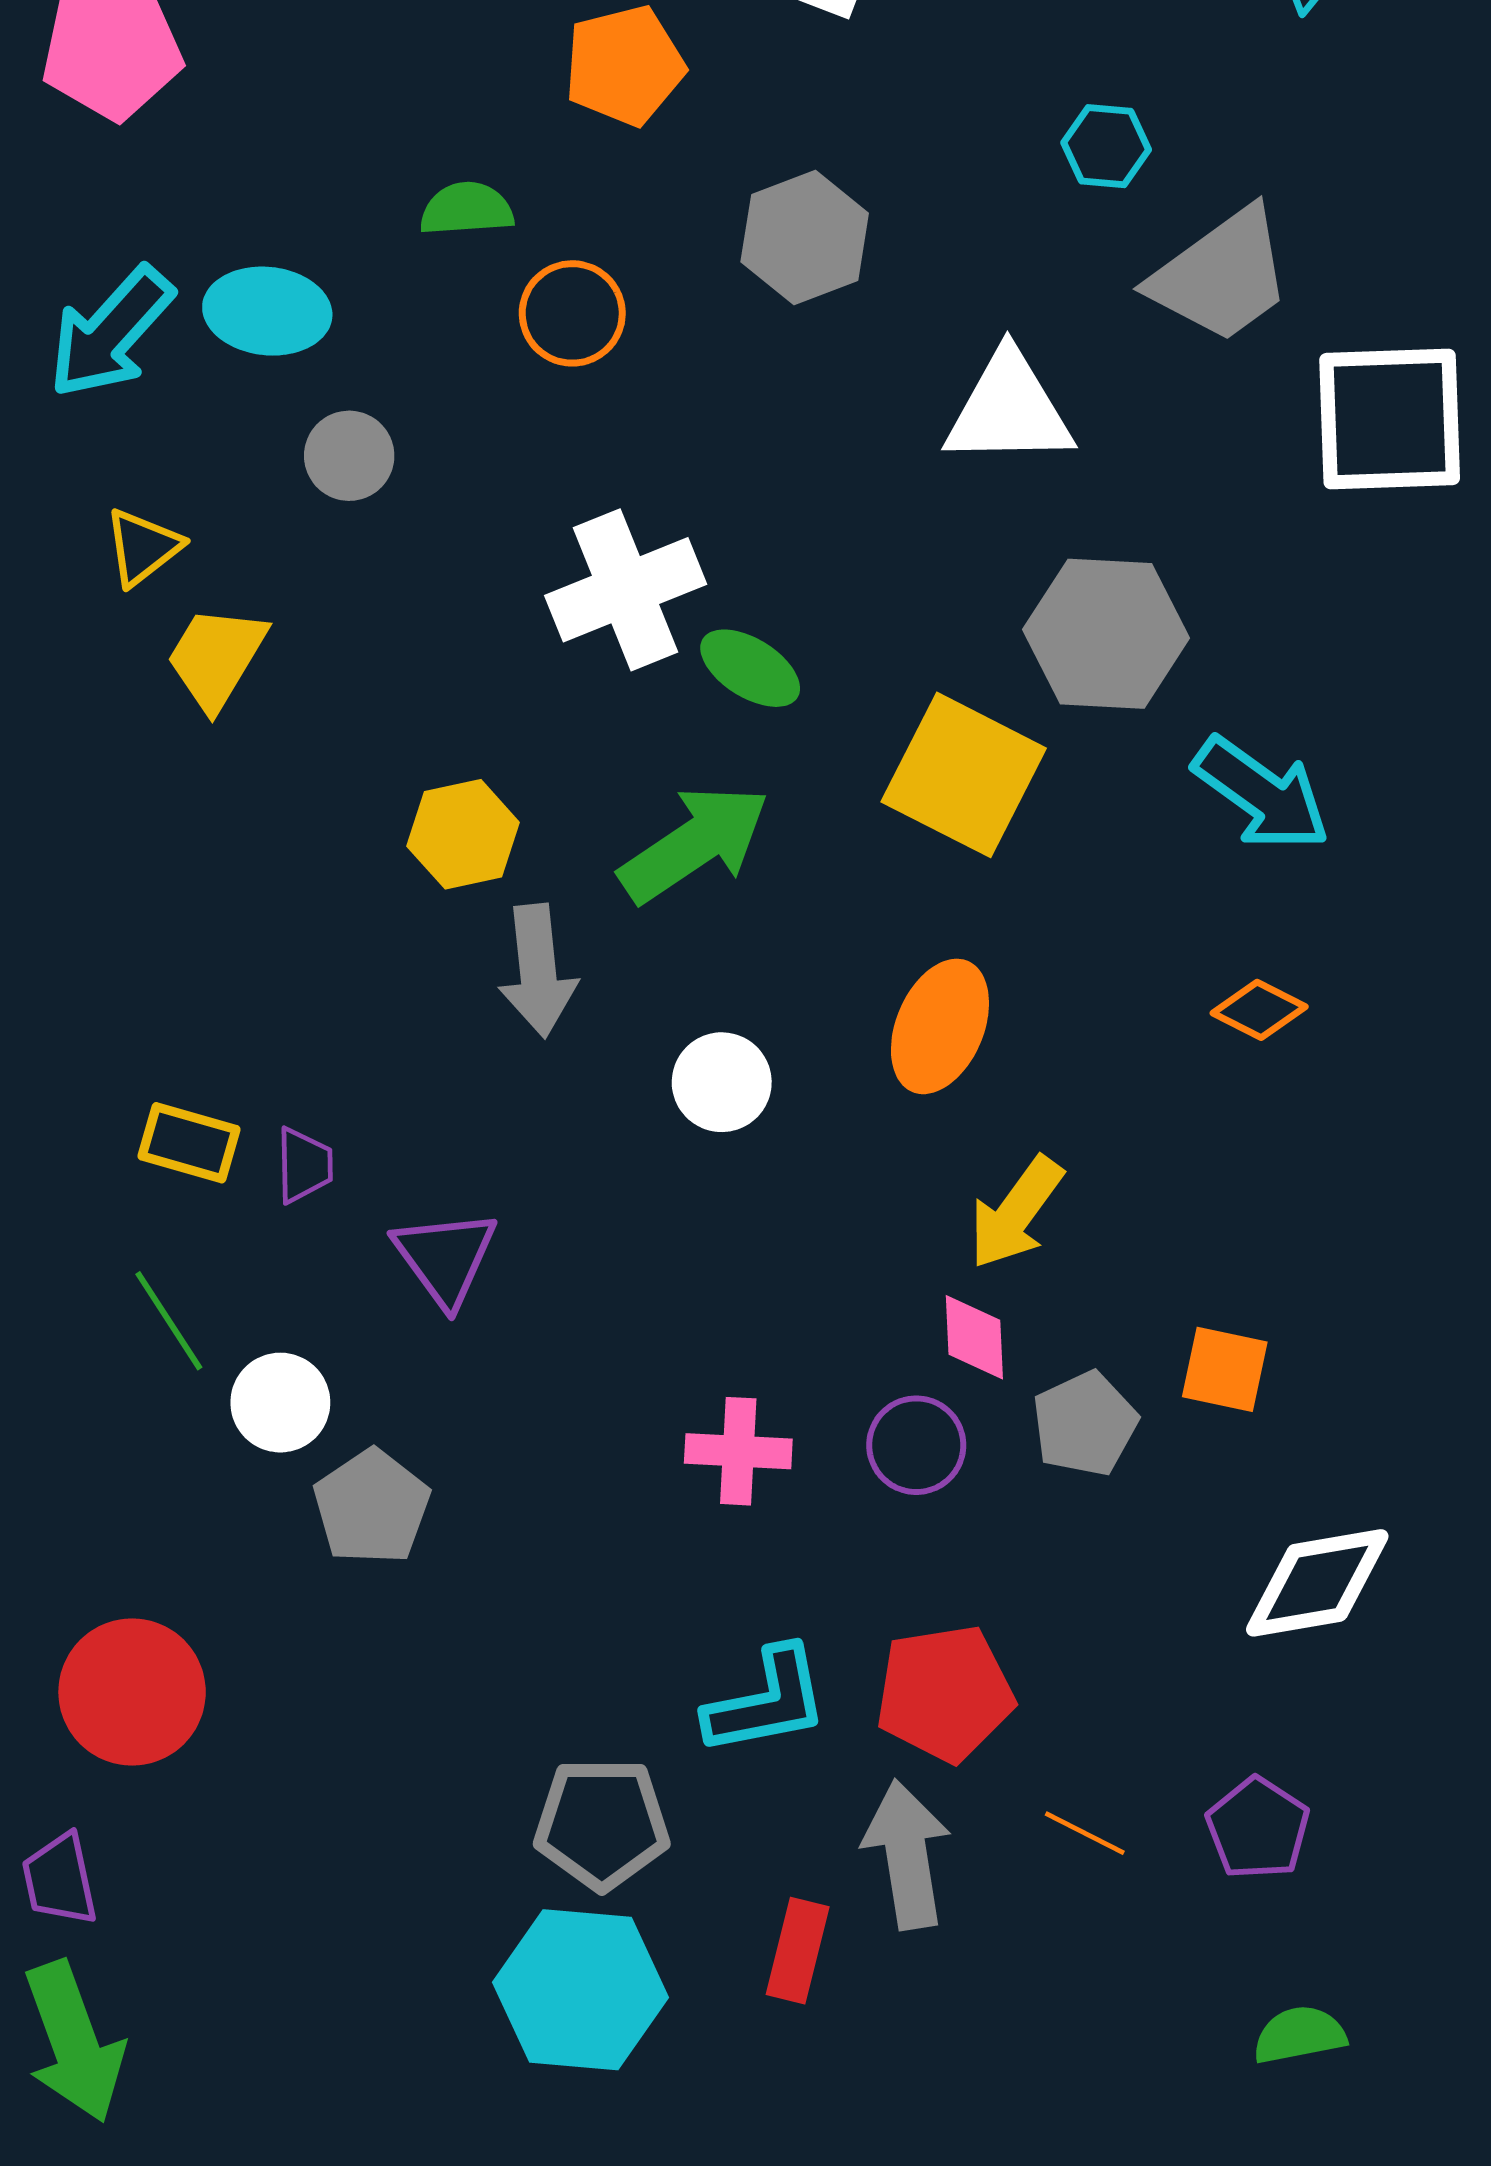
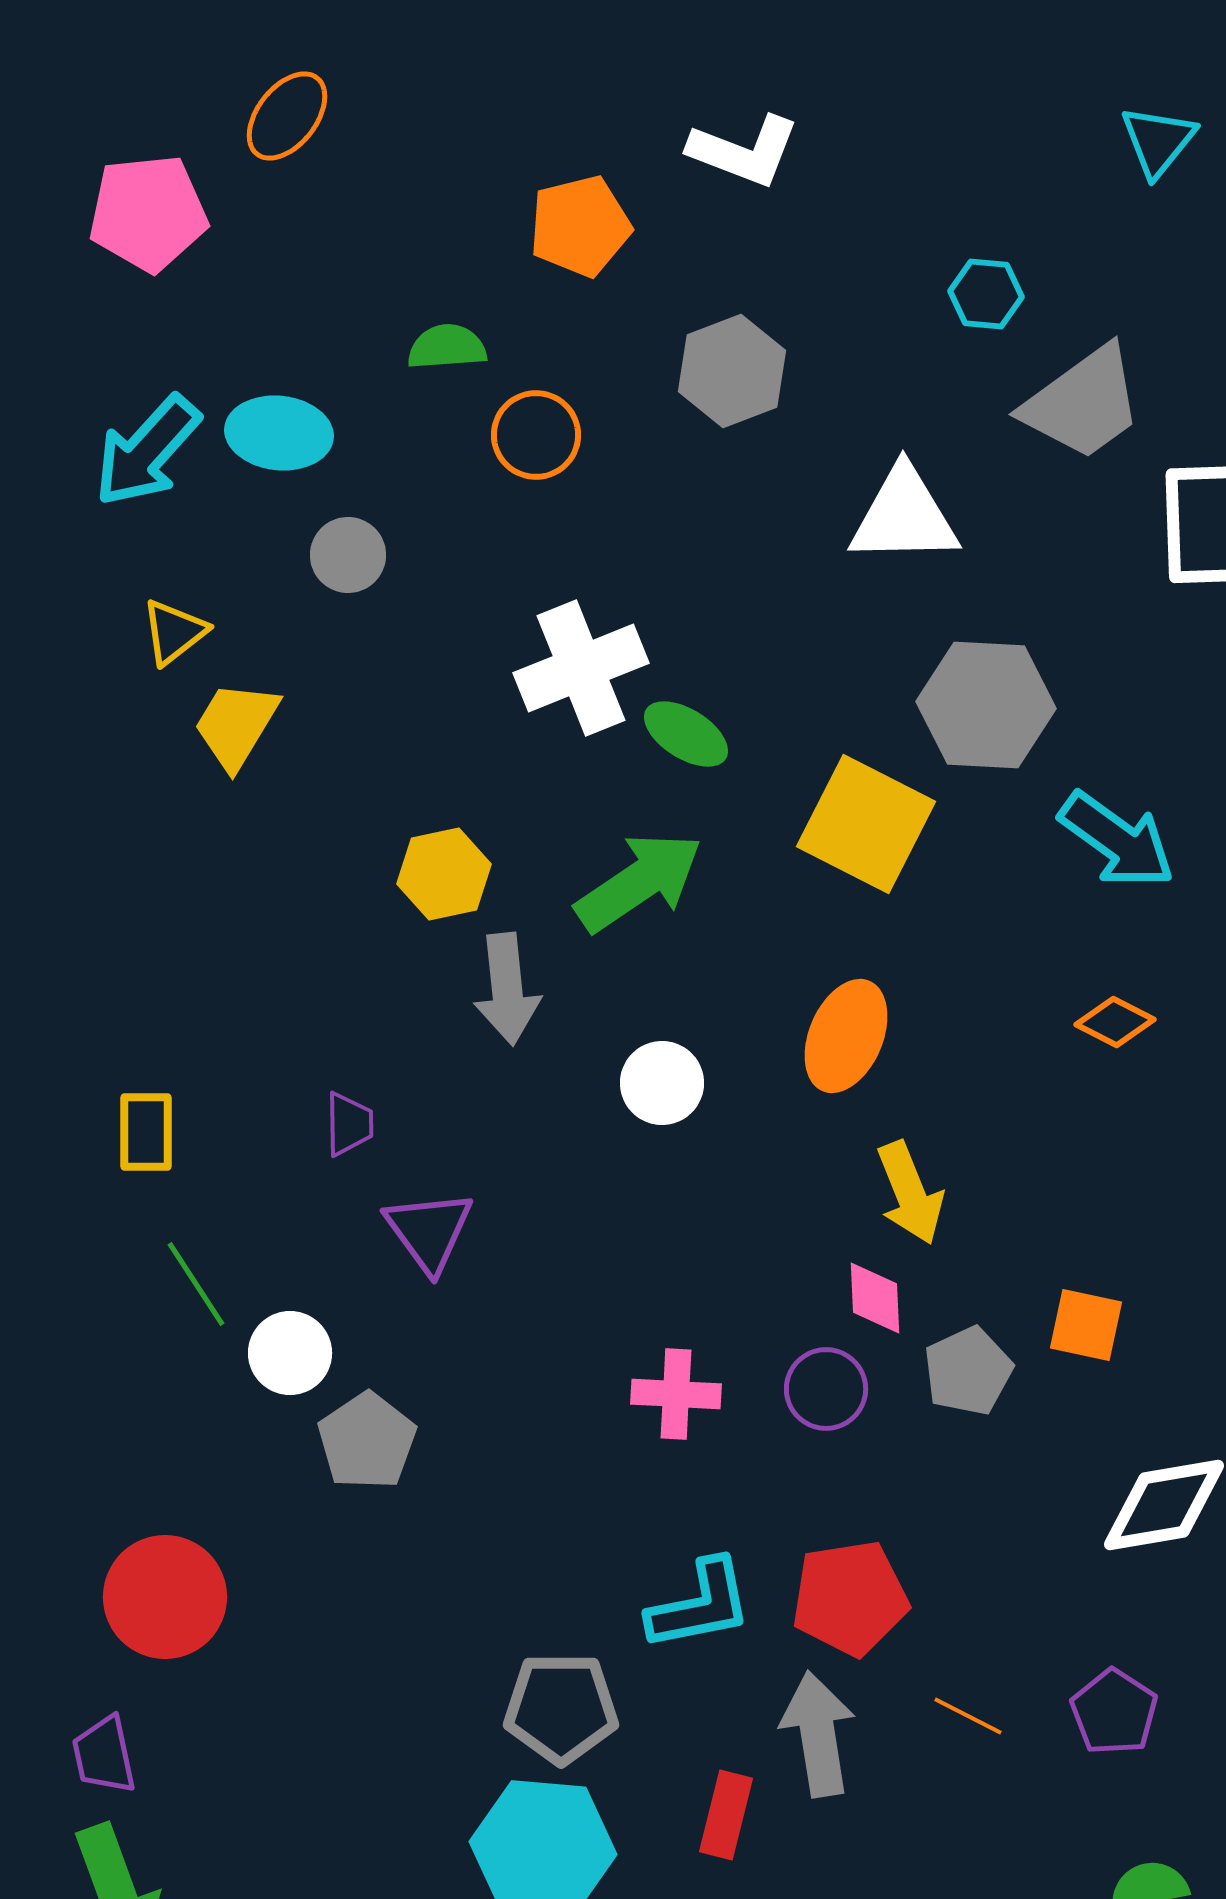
yellow rectangle: (189, 1143) -> (146, 1132), moved, turned 74
purple trapezoid: (304, 1165) -> (349, 1124), moved
yellow arrow: (1016, 1213) -> (910, 1193), turned -58

